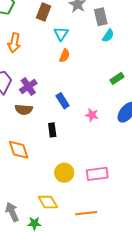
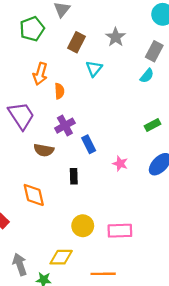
gray rectangle: (101, 17) -> (154, 51), moved, turned 36
orange semicircle: (65, 56) -> (59, 91), moved, turned -32
purple cross: (28, 86) -> (65, 126), moved
yellow diamond: (48, 202) -> (61, 257), turned -65

